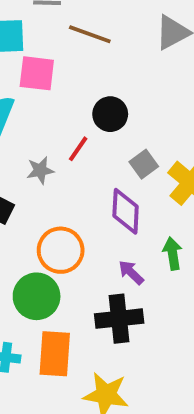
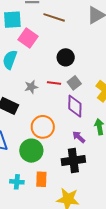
pink square: (37, 73) -> (28, 38), turned 30
red line: (78, 149) -> (54, 83), moved, turned 64
gray square: (144, 164) -> (74, 83), moved
orange rectangle: (55, 354) -> (41, 179), size x0.7

